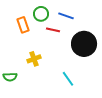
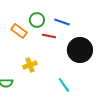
orange rectangle: (23, 25) -> (19, 31), turned -35

